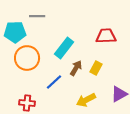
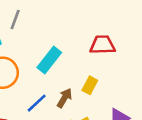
gray line: (37, 16) -> (15, 20), turned -70
brown arrow: (76, 68) -> (64, 98), moved

